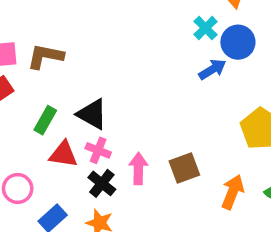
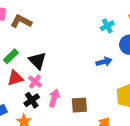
cyan cross: (205, 28) -> (107, 26), moved
blue arrow: (212, 69) -> (104, 62), moved
red triangle: (63, 154) -> (15, 78), turned -42

